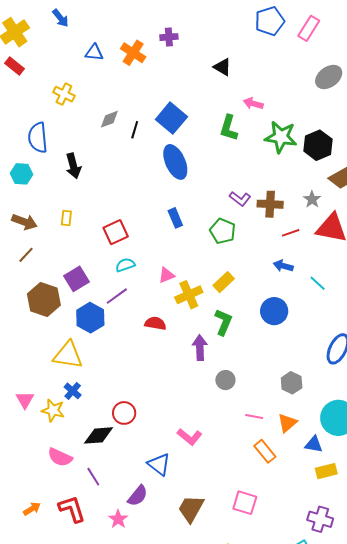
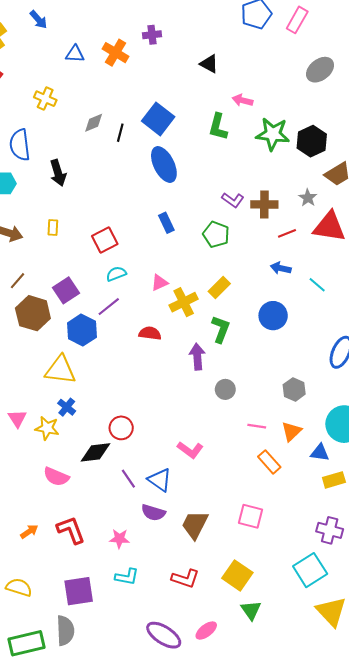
brown line: (26, 255) -> (17, 281), moved
purple line: (93, 477) -> (128, 479), moved
purple semicircle: (138, 496) -> (153, 513), moved, turned 70
pink star: (118, 519) -> (119, 539), turned -30

